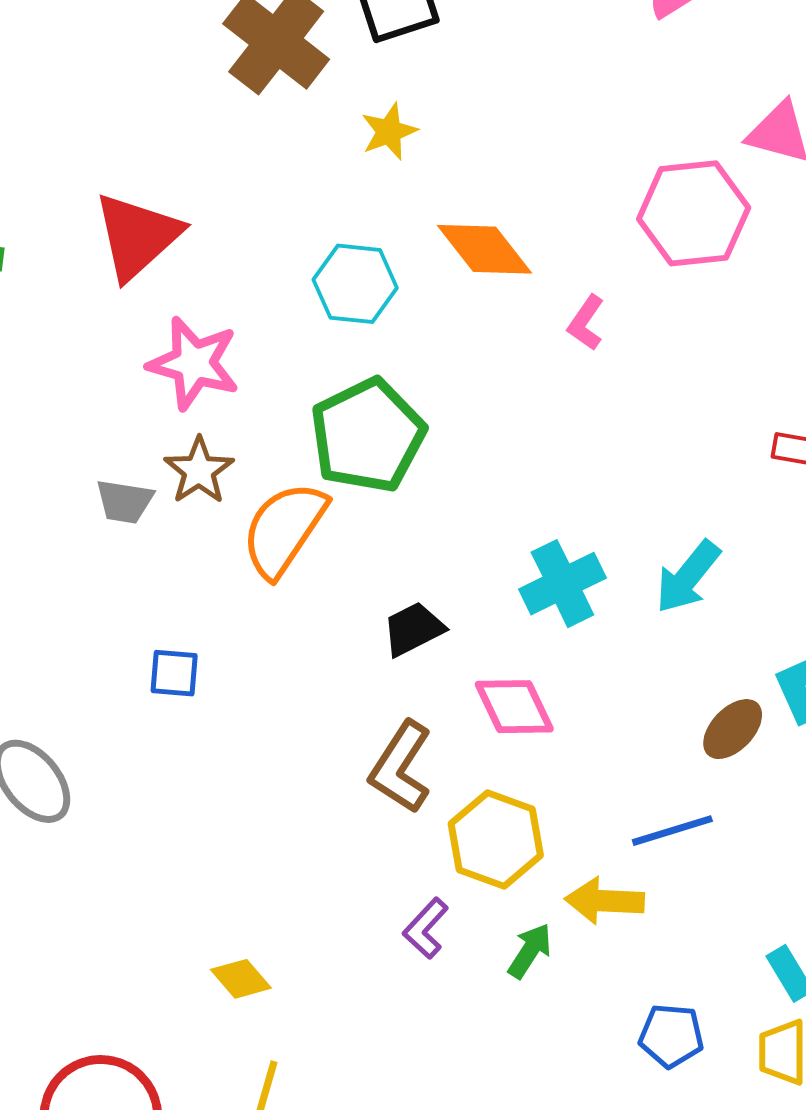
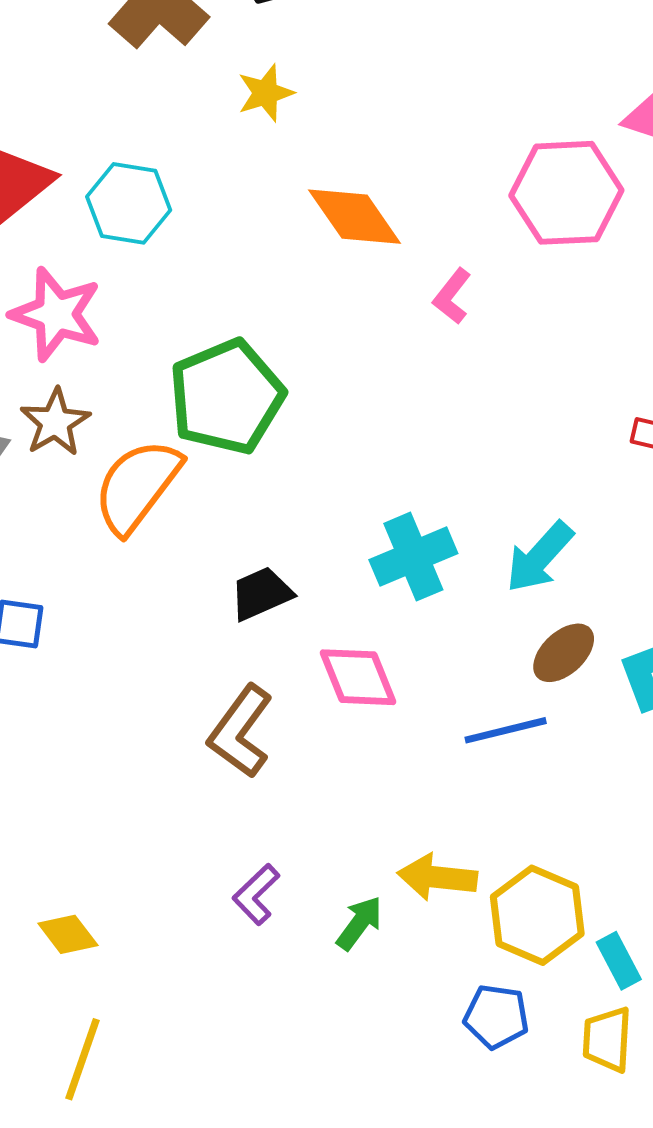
cyan hexagon: (355, 284) -> (129, 203), moved
brown ellipse: (733, 729) -> (564, 653), moved
blue line: (672, 831) -> (506, 730), moved
yellow hexagon: (496, 840) -> (537, 915), moved

